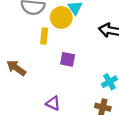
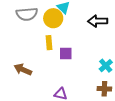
yellow rectangle: (44, 36) -> (49, 43), moved

